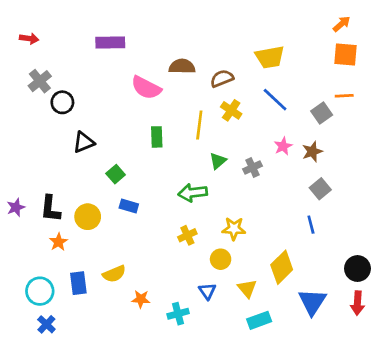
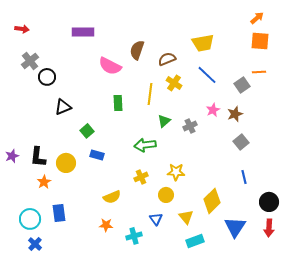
brown semicircle: (182, 66) -> (137, 50), turned -72
blue line: (311, 225) -> (244, 177), moved
yellow semicircle: (114, 274) -> (112, 197), moved

